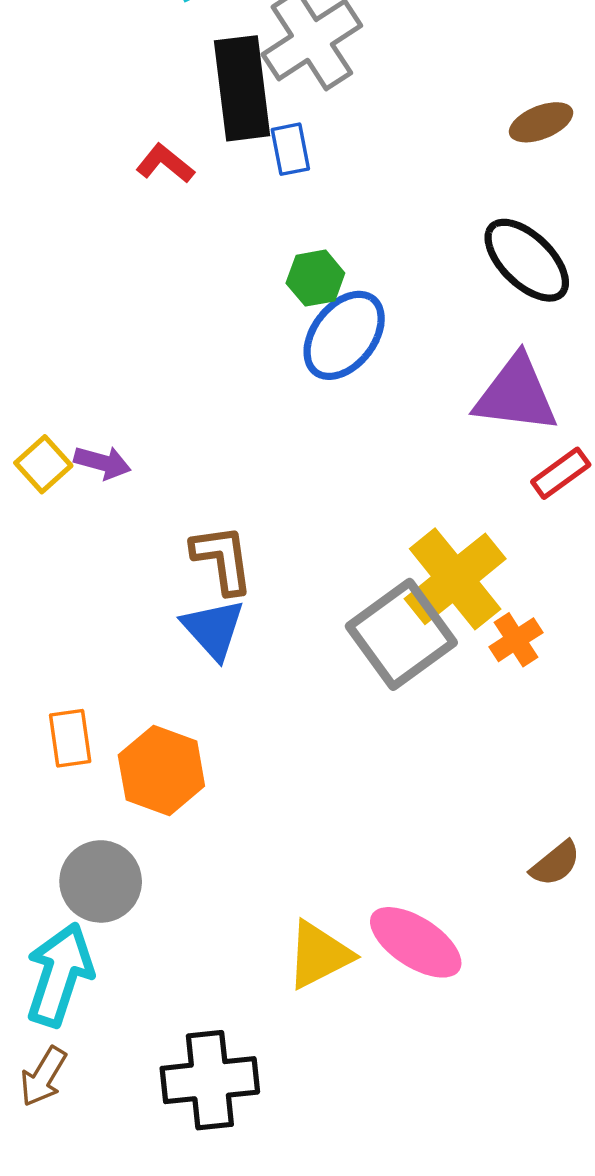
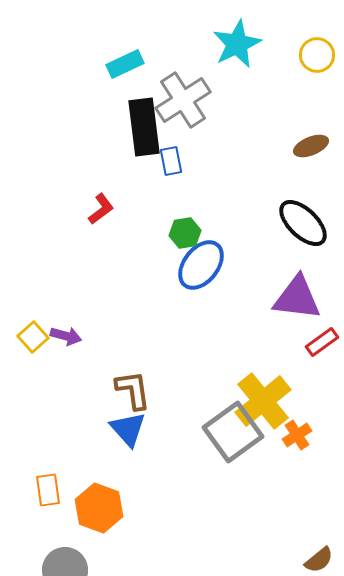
red L-shape: (165, 163) -> (101, 209), moved, turned 104

